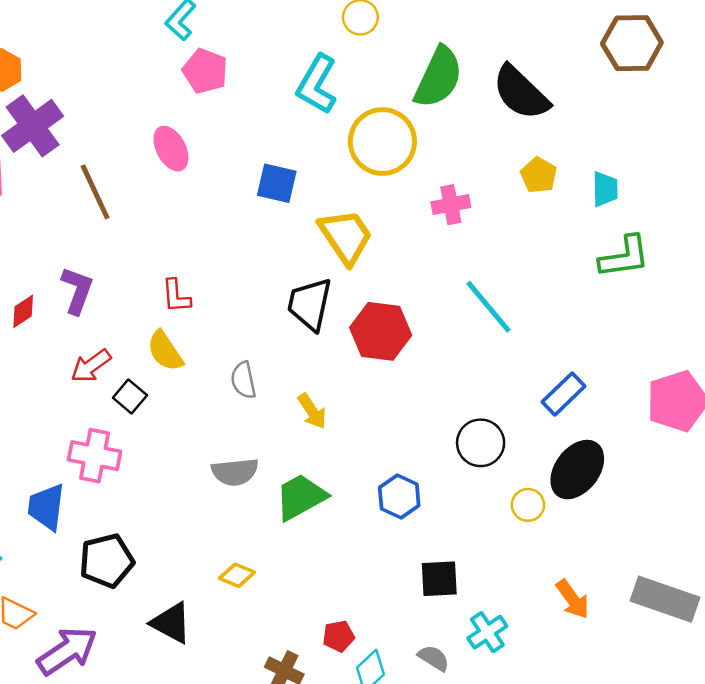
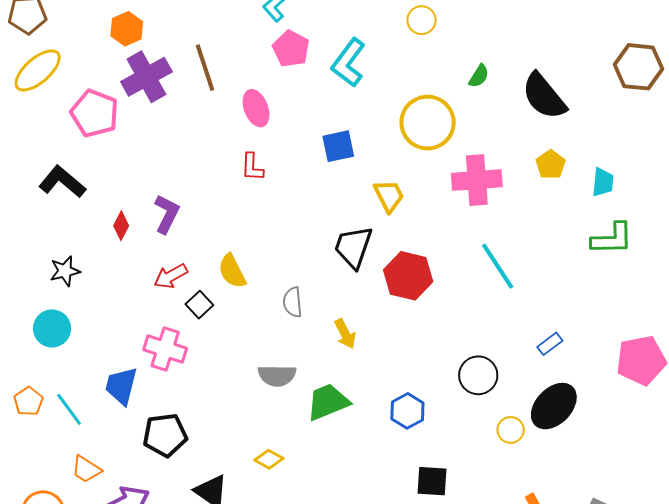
green semicircle: (438, 77) -> (479, 76), size x0.5
cyan L-shape: (317, 84) -> (348, 63), moved
blue square: (277, 183) -> (338, 146), turned -32
brown line: (95, 192) -> (205, 68), moved
pink cross: (451, 205) -> (477, 180), size x1.6
yellow trapezoid: (346, 236) -> (389, 196), size x0.7
red L-shape: (176, 296) -> (252, 167), moved
red diamond: (23, 311) -> (121, 226), turned -36
blue rectangle: (564, 394) -> (550, 344), size x0.7

